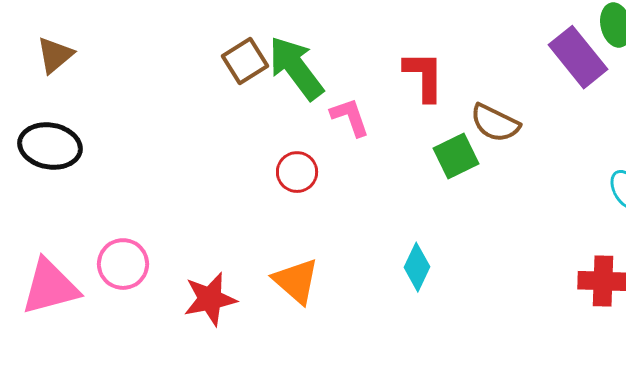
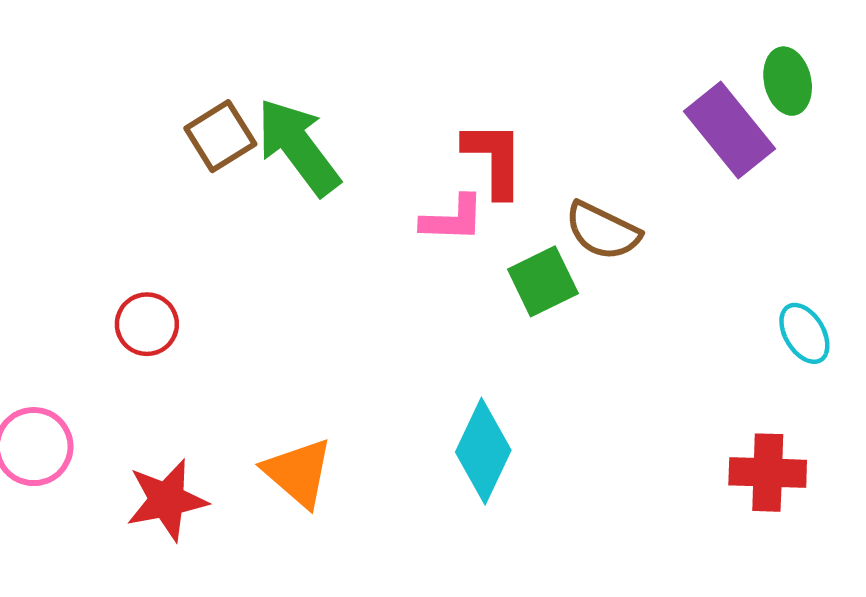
pink L-shape: (350, 117) -> (453, 219), moved, turned 111
red circle: (297, 172) -> (147, 324), moved
cyan diamond: (417, 267) -> (483, 451), size x1.4

